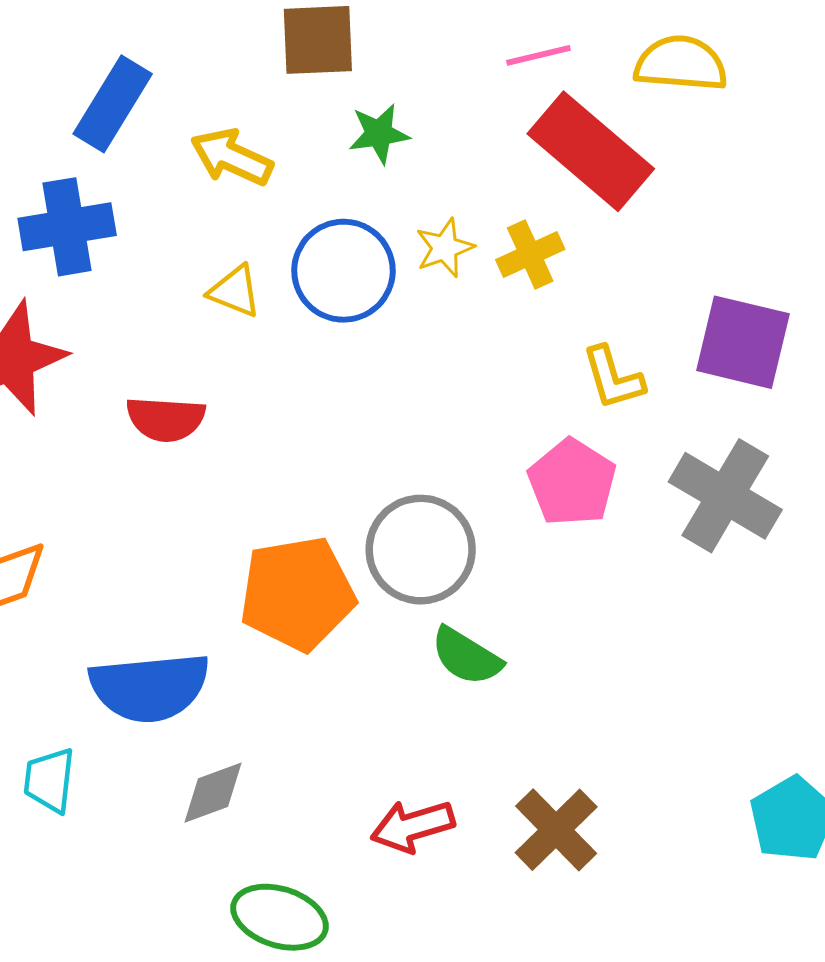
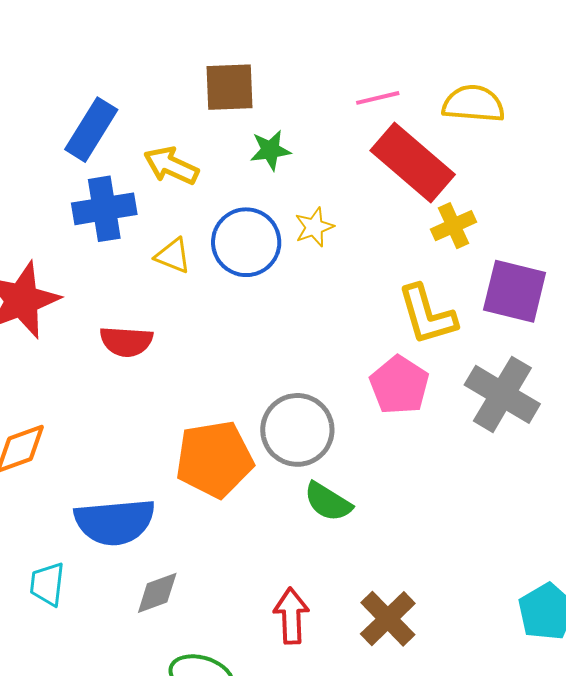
blue cross: (67, 227) -> (104, 209), moved
yellow cross: (530, 255) -> (454, 226), moved
yellow L-shape: (613, 378) -> (427, 315), size x1.4
red arrow: (413, 826) -> (291, 616), turned 104

